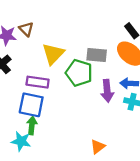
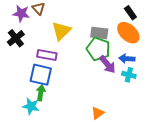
green pentagon: (79, 73) -> (98, 49), moved
purple arrow: (107, 91) -> (107, 65), turned -36

